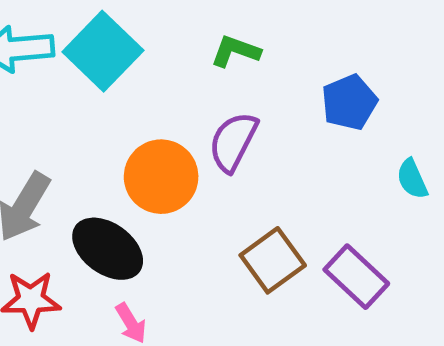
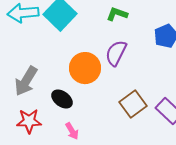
black ellipse: (108, 249) -> (62, 99), size x0.7

